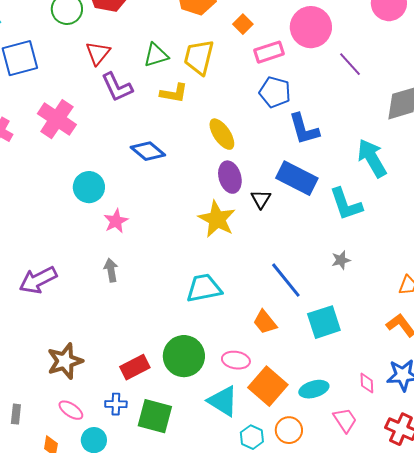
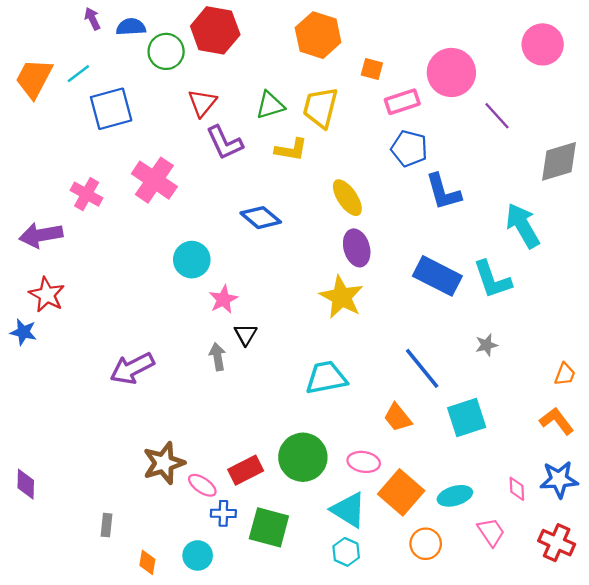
orange square: (243, 24) -> (372, 69), turned -30
blue rectangle: (297, 178) -> (437, 276), moved
black triangle: (261, 199) -> (246, 334), moved
pink ellipse: (71, 410) -> (202, 485), moved
cyan hexagon: (252, 437) -> (346, 552), moved

